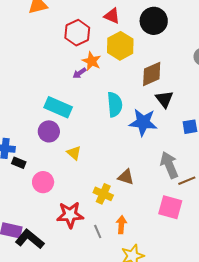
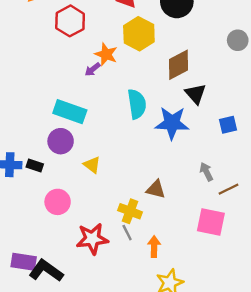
red hexagon: (77, 33) -> (70, 21), moved
black rectangle: (19, 163) -> (35, 165), moved
gray arrow: (169, 165) -> (206, 172), size x0.6
gray line: (98, 231) -> (127, 233), moved

